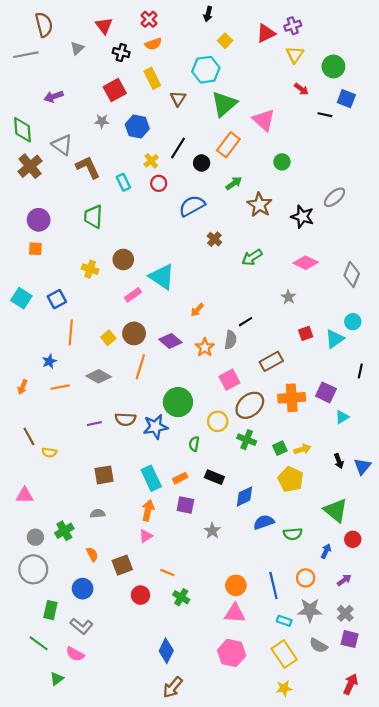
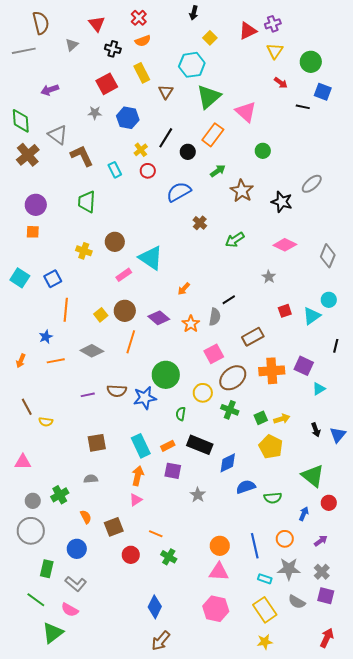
black rectangle: (214, 477) -> (200, 445), size x1.4
green triangle: (57, 679) -> (53, 633), size x1.6

